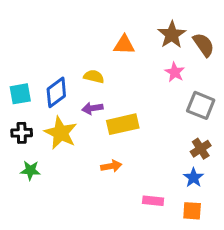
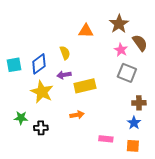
brown semicircle: (204, 45) -> (140, 43), moved
yellow semicircle: (94, 77) -> (65, 53), turned 56
gray square: (201, 105) -> (127, 73), moved
black cross: (22, 133) -> (41, 128), moved
brown cross: (201, 149) -> (139, 103), turned 32

